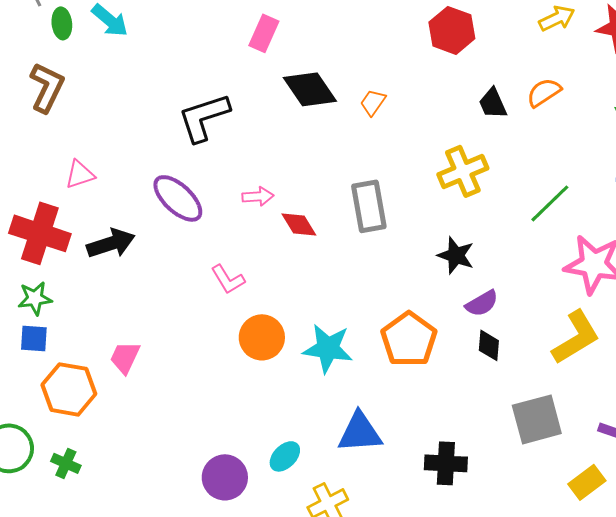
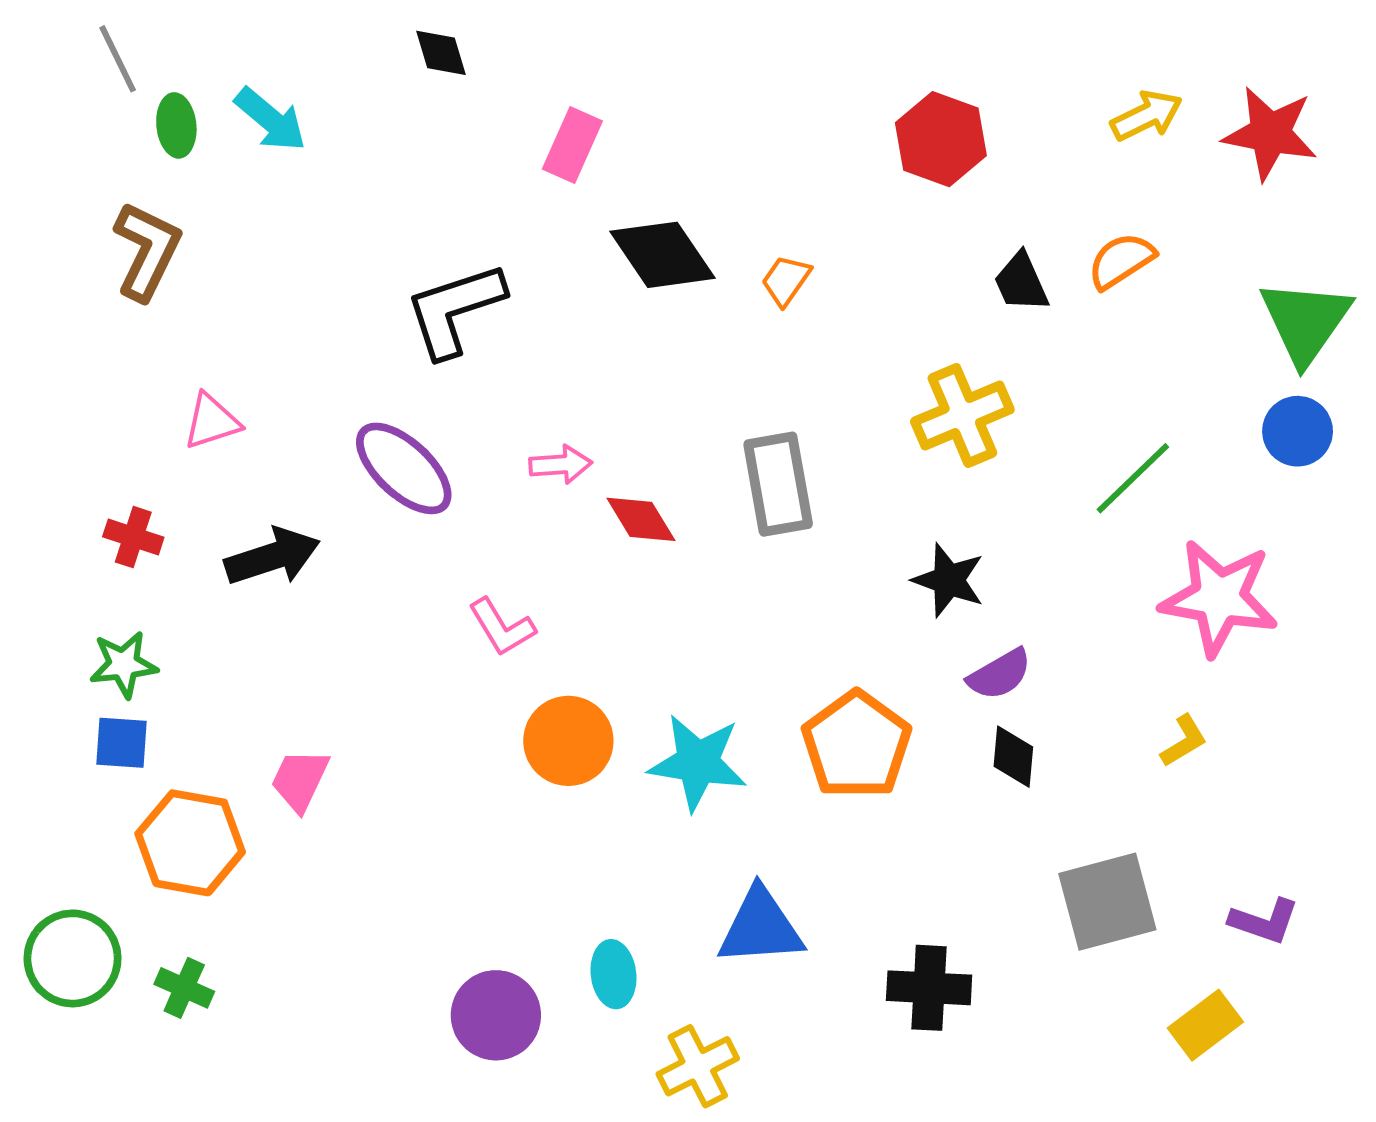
red cross: (40, 233) -> (133, 537), size x0.5
yellow L-shape: (576, 337) -> (1184, 741), size x0.5
cyan ellipse: (285, 456) -> (613, 974), turned -52

